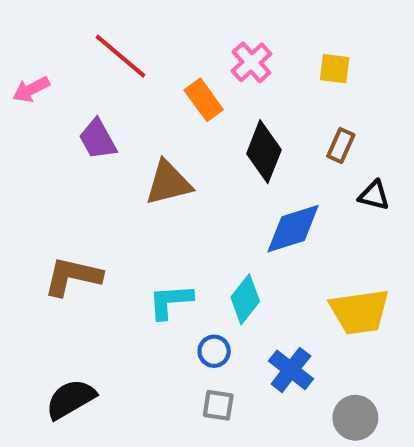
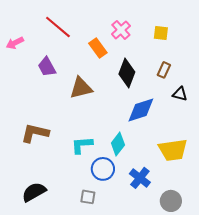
blue circle: (214, 351) -> (103, 169), size x1.5
gray square: (218, 405) -> (88, 197), moved

